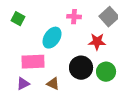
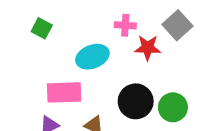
cyan ellipse: (52, 38) -> (92, 57), turned 35
red star: (97, 42) -> (148, 48), moved

